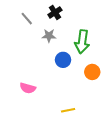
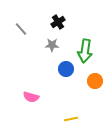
gray line: (27, 19) -> (21, 29), moved

